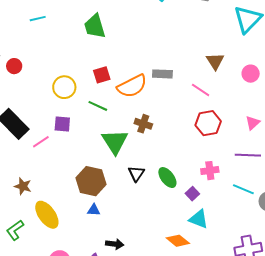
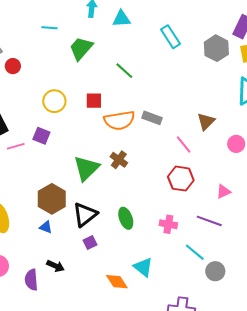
green trapezoid: (95, 26) -> (81, 48), moved, turned 40
green line: (98, 106) -> (124, 71), moved
black triangle: (136, 174) -> (85, 215), moved, size x1.5
purple square: (192, 194) -> (90, 243), moved

